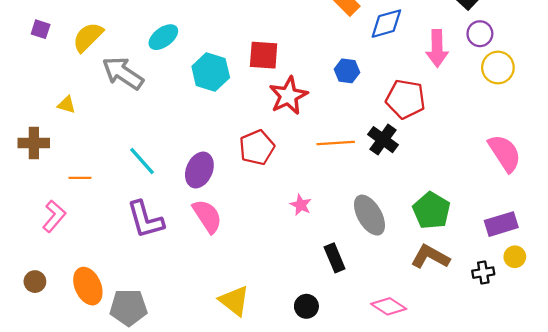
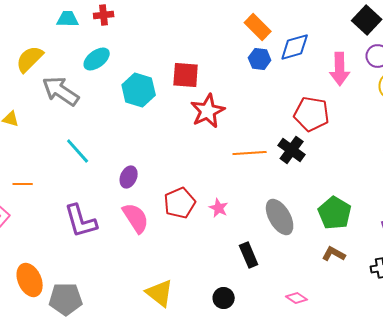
blue hexagon: (347, 71) -> (260, 59), moved
red pentagon: (257, 147) -> (180, 203), moved
cyan line: (142, 161) -> (78, 151), moved
purple ellipse: (199, 170) -> (129, 177), size x0.7
brown L-shape: (430, 257) -> (334, 254), size x0.7
pink diamond: (389, 306) -> (297, 298), size x0.7

